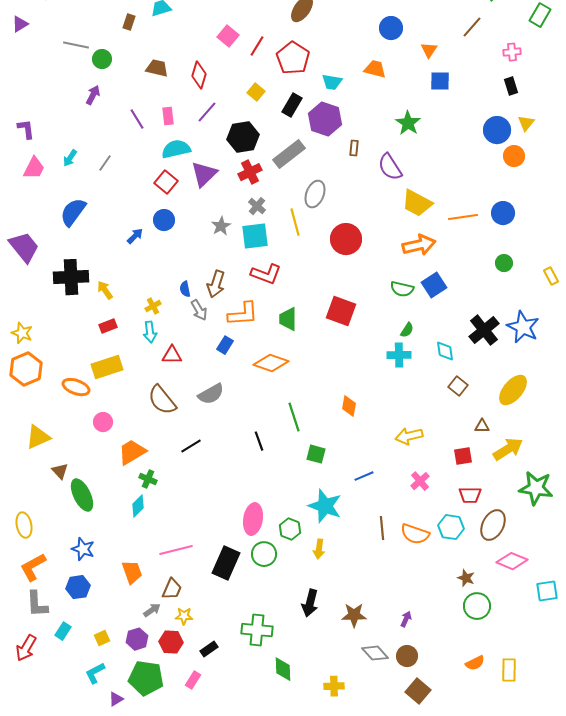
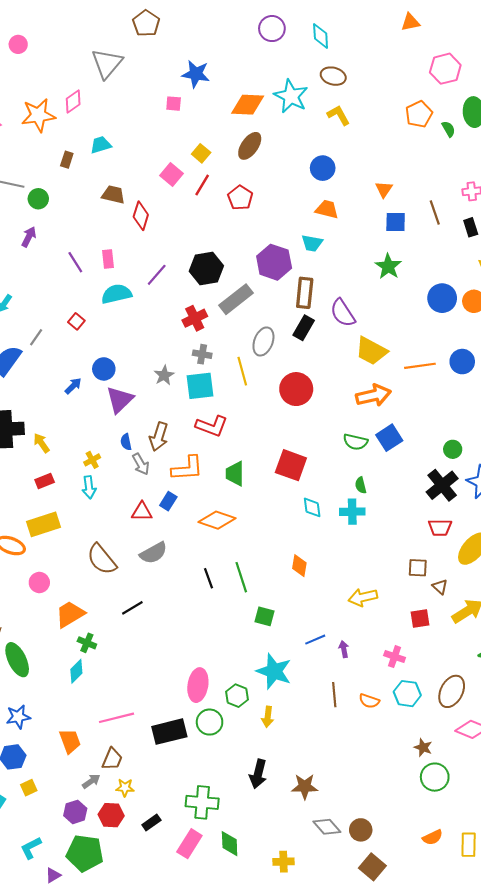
brown line: (472, 27) -> (435, 212), moved, turned -60
blue circle: (391, 28) -> (323, 168), moved
red pentagon: (293, 58) -> (240, 198), size x0.7
brown trapezoid: (157, 68) -> (113, 195), moved
cyan trapezoid: (332, 82) -> (312, 243), moved
yellow square: (256, 92) -> (201, 153), moved
black rectangle: (292, 105) -> (304, 328), moved
purple line: (207, 112) -> (157, 275), moved
green star: (408, 123) -> (388, 266), moved
blue circle: (497, 130) -> (442, 298), moved
black hexagon: (243, 137) -> (206, 269), moved
brown rectangle: (354, 148) -> (305, 293), size x1.8
gray line: (105, 163) -> (36, 337), moved
purple triangle: (204, 174) -> (120, 400), moved
red square: (166, 182) -> (76, 321), moved, size x0.7
gray cross: (257, 206) -> (202, 354), turned -30
green circle: (504, 263) -> (453, 449), moved
green semicircle: (407, 330) -> (361, 485), turned 133
cyan diamond: (445, 351) -> (312, 507), moved
red triangle: (172, 355) -> (142, 512), moved
brown square: (458, 386) -> (418, 568), moved, turned -36
brown triangle: (482, 426) -> (440, 587), turned 42
black line: (259, 441) -> (208, 578), moved
pink cross: (420, 481) -> (395, 657), moved, turned -30
red trapezoid: (470, 495) -> (440, 528), moved
orange semicircle: (415, 534) -> (369, 701), size x0.7
blue star: (83, 549) -> (18, 717), turned -30
black rectangle: (226, 563) -> (169, 732), turned 52
purple arrow: (406, 619) -> (344, 649), moved, turned -35
yellow square: (102, 638) -> (29, 788), moved
pink rectangle: (193, 680) -> (189, 844), moved, size x1.5

